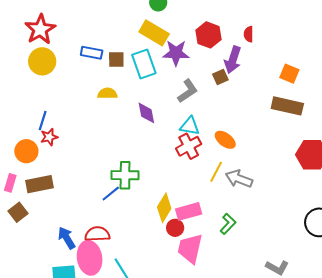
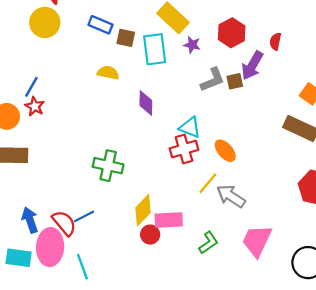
purple star: (176, 53) -> (192, 45), size x0.6
gray L-shape: (188, 91) -> (213, 80), moved
red star: (49, 137) -> (35, 106), turned 30
blue line: (111, 194) -> (84, 216), moved
red semicircle: (97, 234) -> (64, 223), turned 40
pink trapezoid: (190, 249) -> (257, 241), moved

